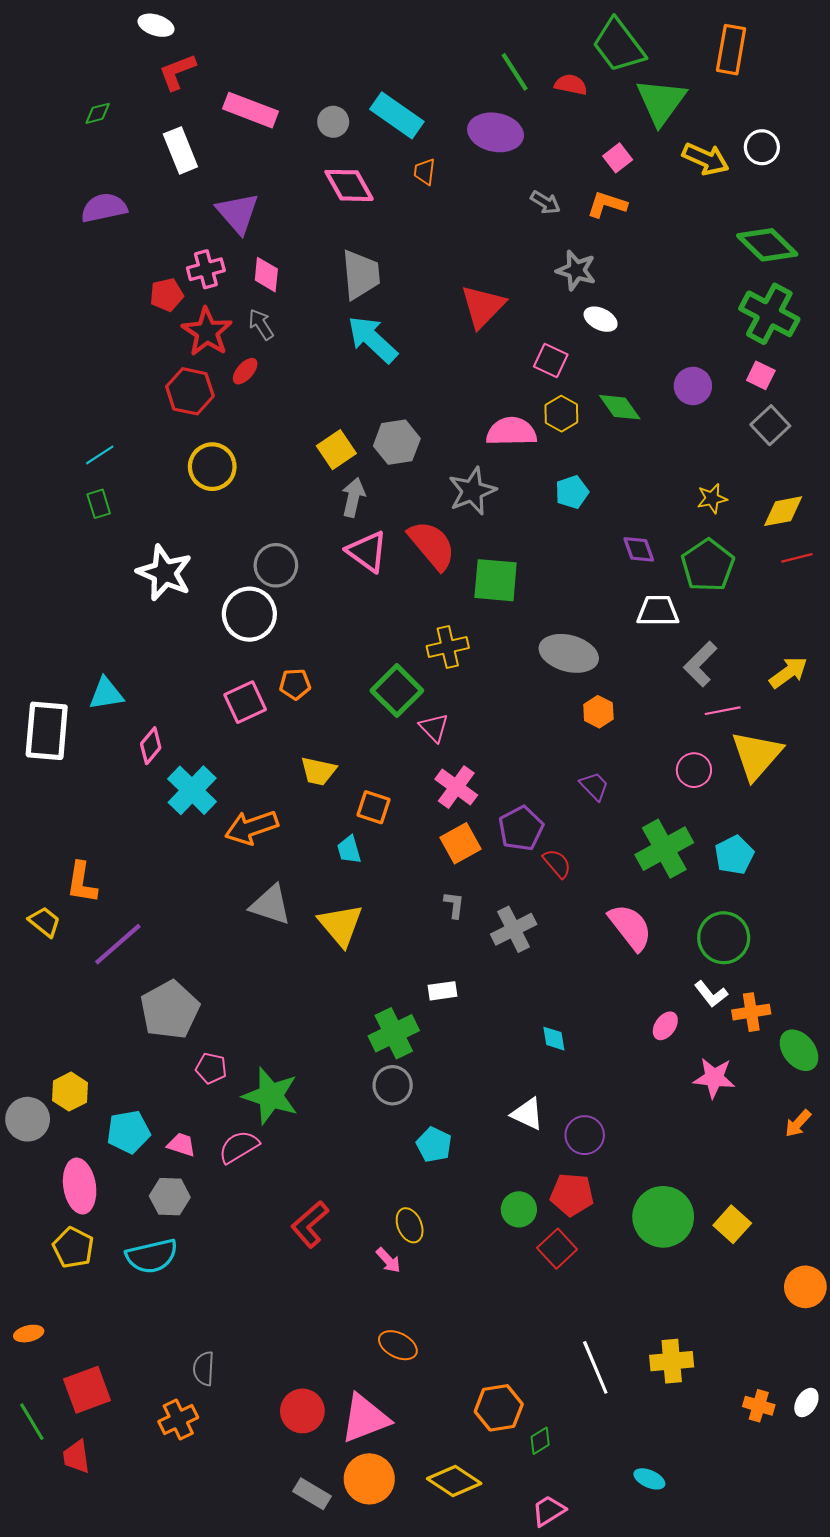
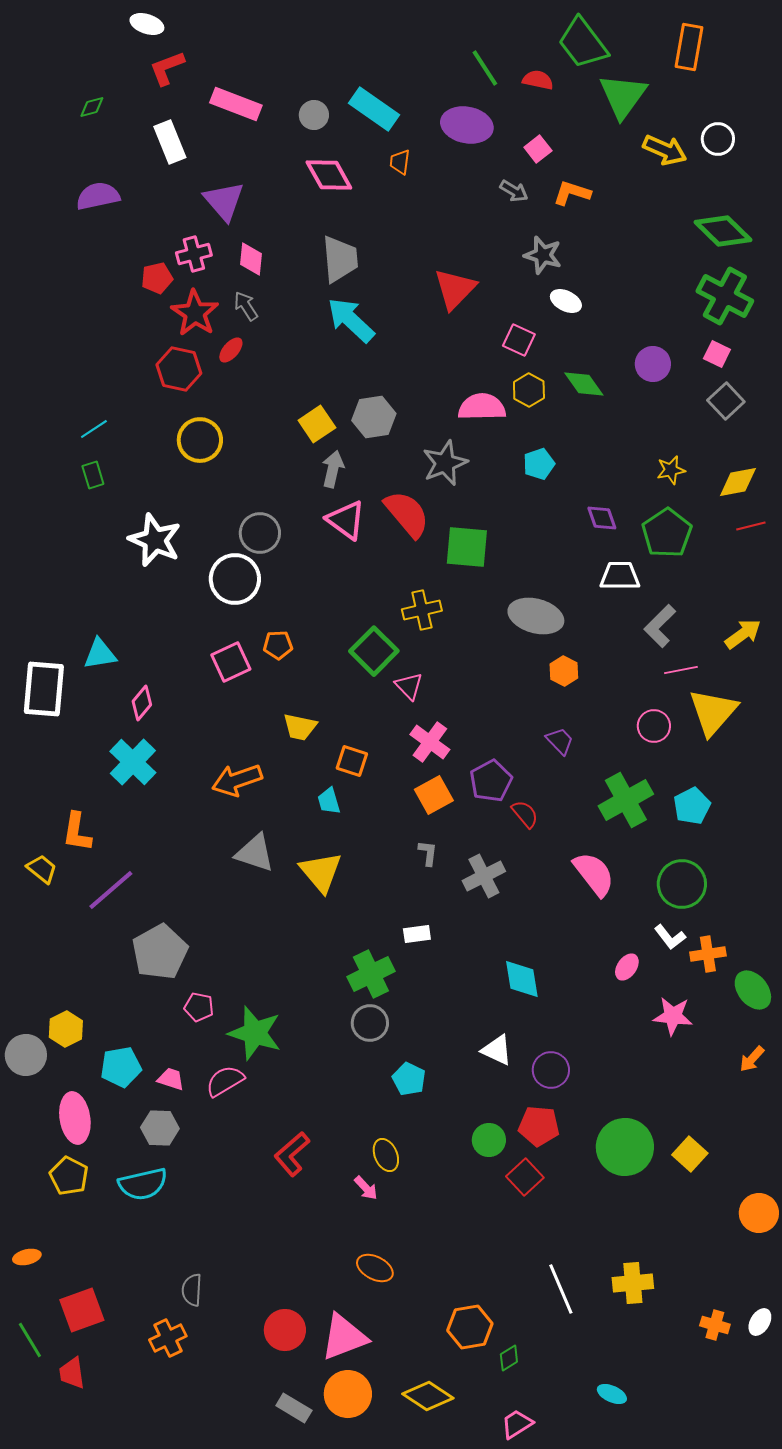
pink square: (618, 158) -> (538, 149), moved
cyan cross: (192, 790) -> (133, 762), moved
cyan diamond: (554, 1039) -> (522, 979), size x1.6

